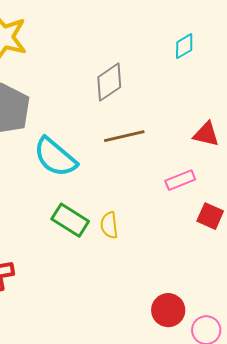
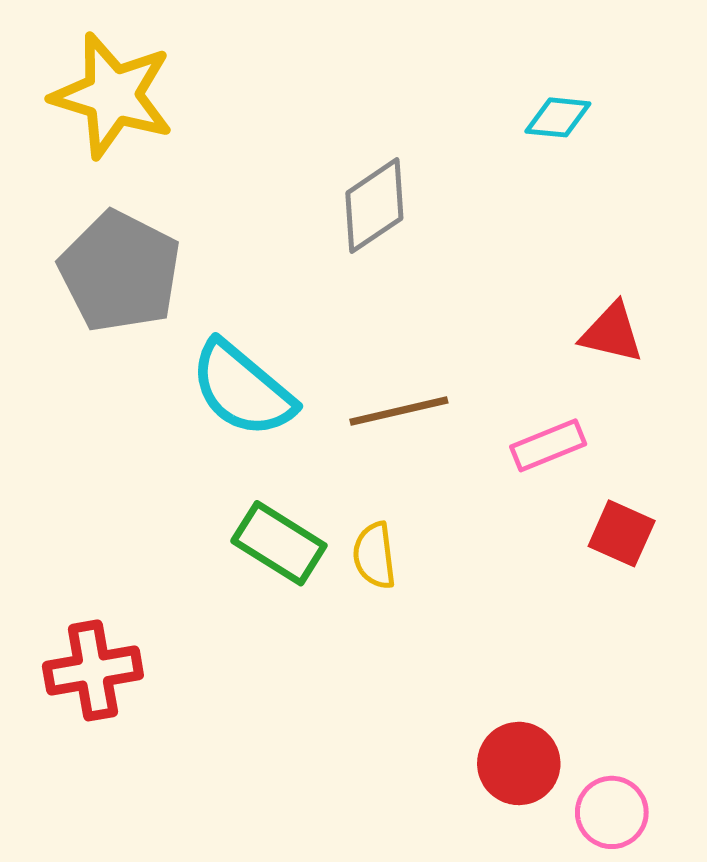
cyan diamond: (184, 46) -> (558, 117), turned 36
brown line: (124, 136) -> (399, 411), moved

